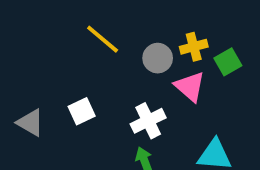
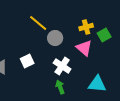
gray circle: (158, 58) -> (55, 38), moved
white cross: (148, 121) -> (62, 66), turned -30

